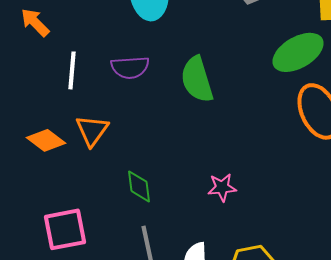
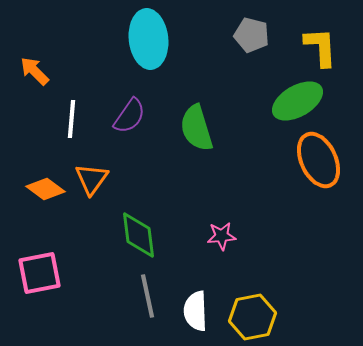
purple semicircle: (130, 67) -> (130, 116), turned -51
green diamond: (139, 186) -> (138, 235), size x1.4
pink square: (65, 229) -> (40, 273), moved

